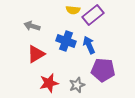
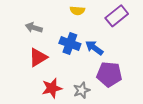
purple rectangle: (93, 15) -> (117, 16), moved
blue arrow: (89, 45) -> (94, 48), turned -30

